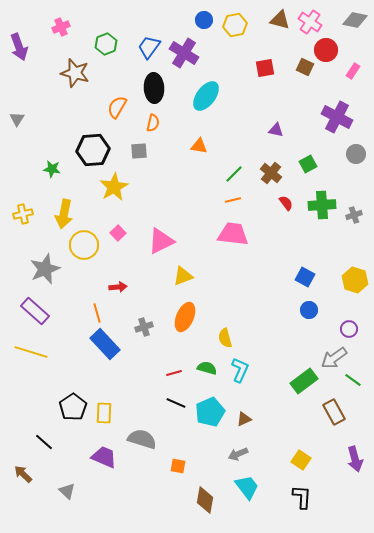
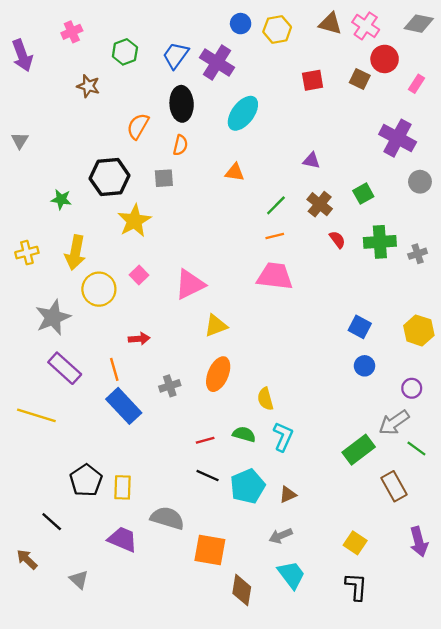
brown star: (75, 73) -> (88, 86), size x0.7
purple triangle: (276, 130) -> (311, 160), moved
purple rectangle: (35, 311) -> (65, 368), moved
orange square: (178, 466) -> (210, 550), size x1.8

